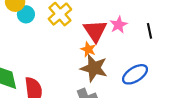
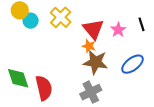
pink star: (119, 25) -> (118, 30), moved

